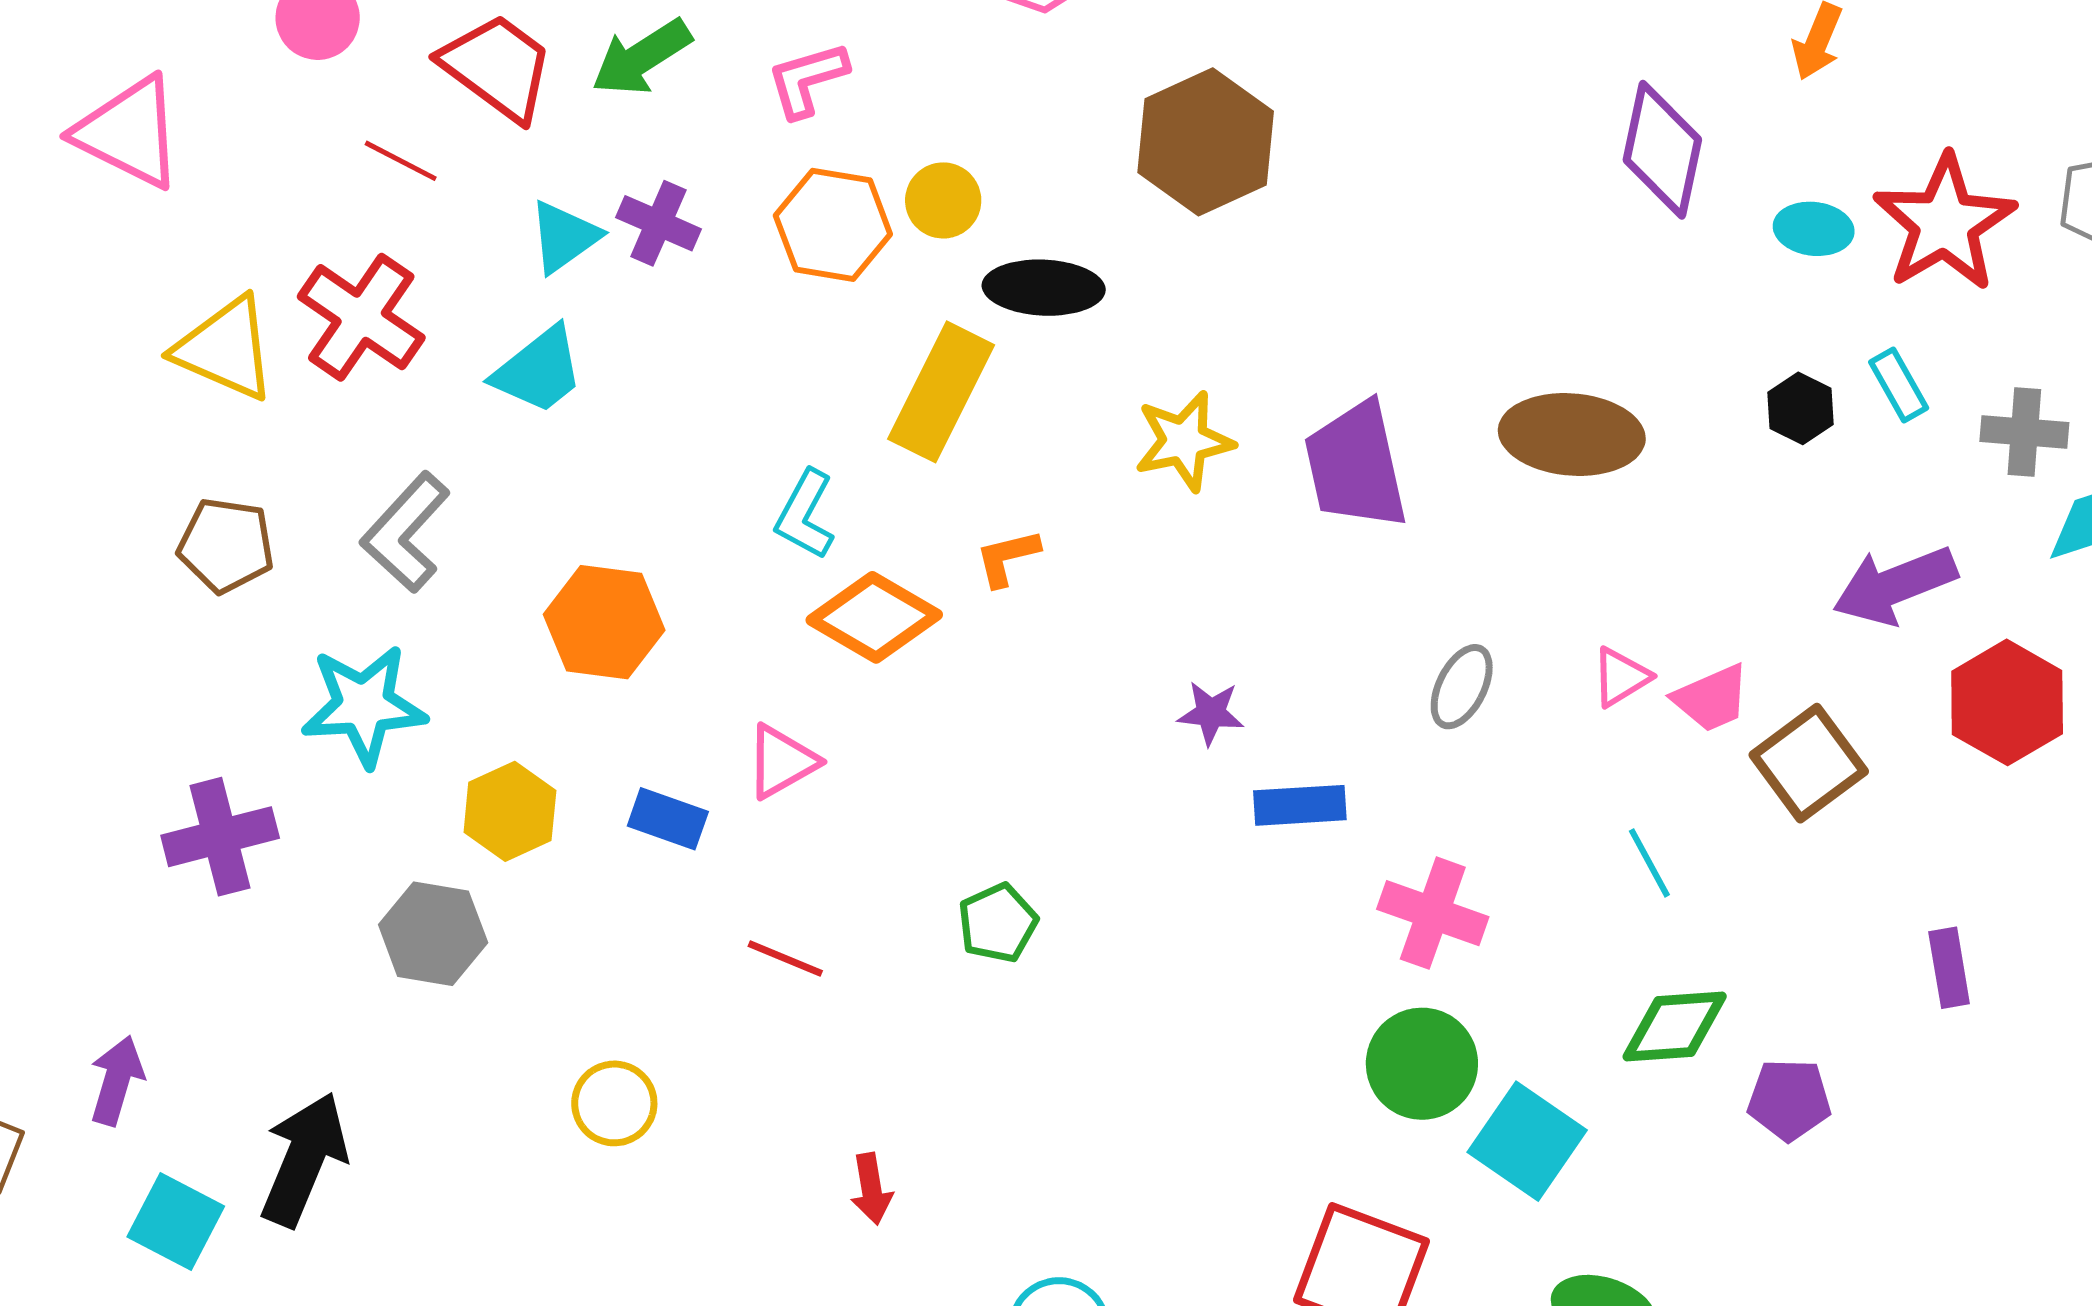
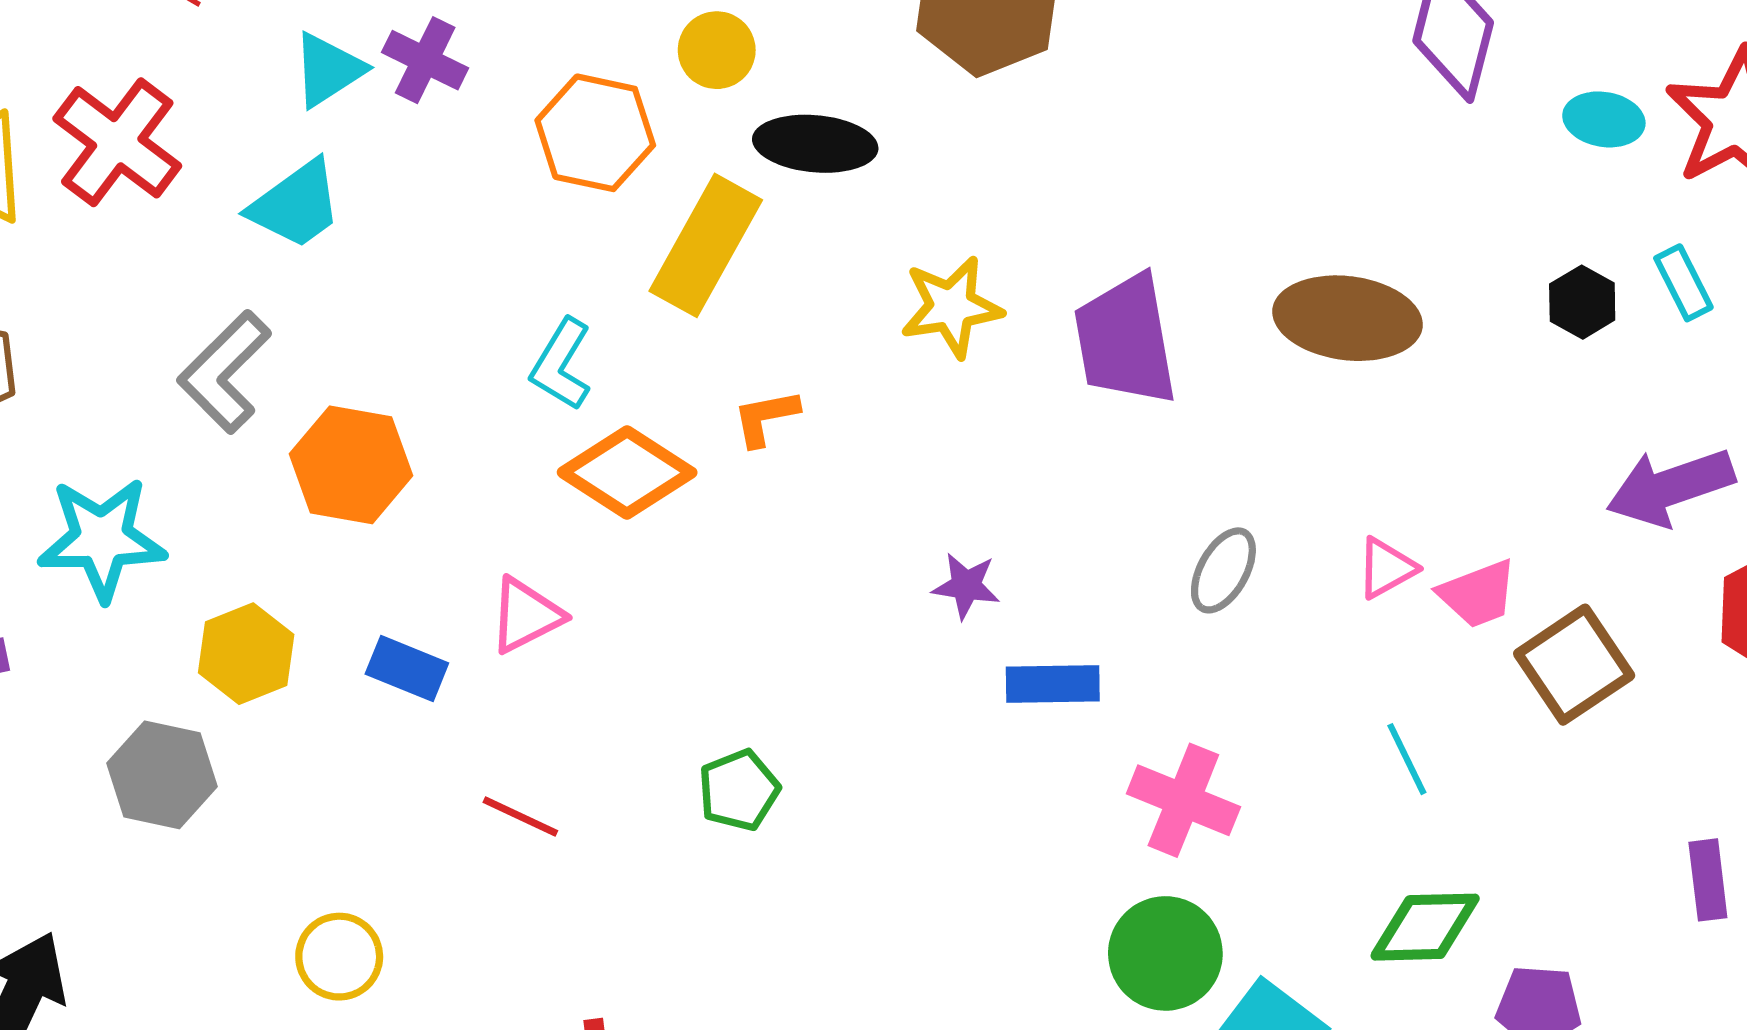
orange hexagon: (833, 225) -> (595, 133), moved
gray L-shape: (405, 532) -> (225, 372), moved

